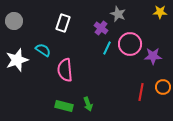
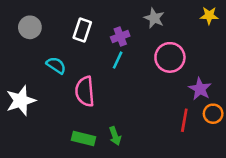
gray circle: (14, 21) -> (30, 27), moved
purple cross: (101, 28) -> (120, 36), moved, turned 32
cyan line: (107, 48) -> (118, 60), moved
purple star: (153, 56) -> (200, 89), moved, turned 30
white star: (17, 60) -> (21, 101), moved

